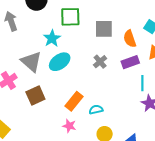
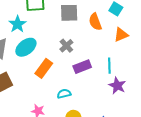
purple rectangle: (130, 62) -> (82, 67), moved
orange rectangle: (74, 101) -> (44, 68), moved

